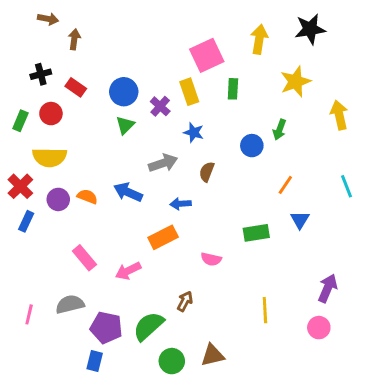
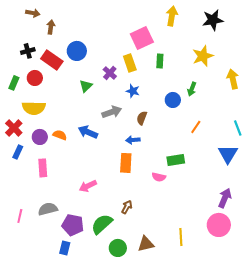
yellow arrow: (259, 39) -> (172, 16), moved
red rectangle: (76, 87) -> (52, 60), size x1.5
blue circle: (124, 92) -> (77, 51), moved
blue arrow: (181, 204) -> (133, 140), moved
blue triangle: (300, 220) -> (228, 154), moved, size x1.5
orange rectangle: (163, 237) -> (126, 163), moved, turned -60
pink rectangle: (84, 258) -> (43, 168), moved, turned 36
pink semicircle: (211, 259) -> (159, 177), moved
yellow line: (265, 310) -> (181, 237), moved
pink circle: (319, 328) -> (219, 225), size x1.5

